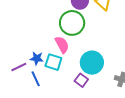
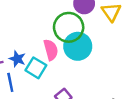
cyan circle: (92, 63) -> (78, 46), moved

